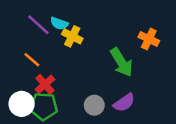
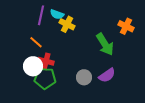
purple line: (38, 25) -> (41, 15), turned 60
red cross: (45, 84) -> (46, 61), turned -35
white circle: (22, 104) -> (33, 66), moved

